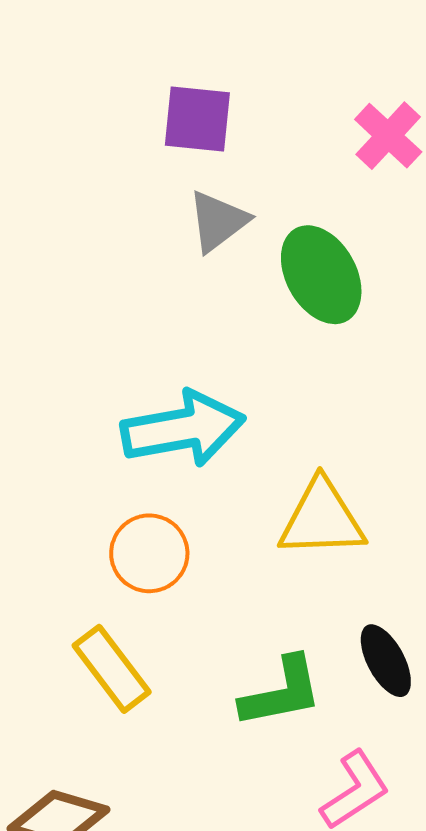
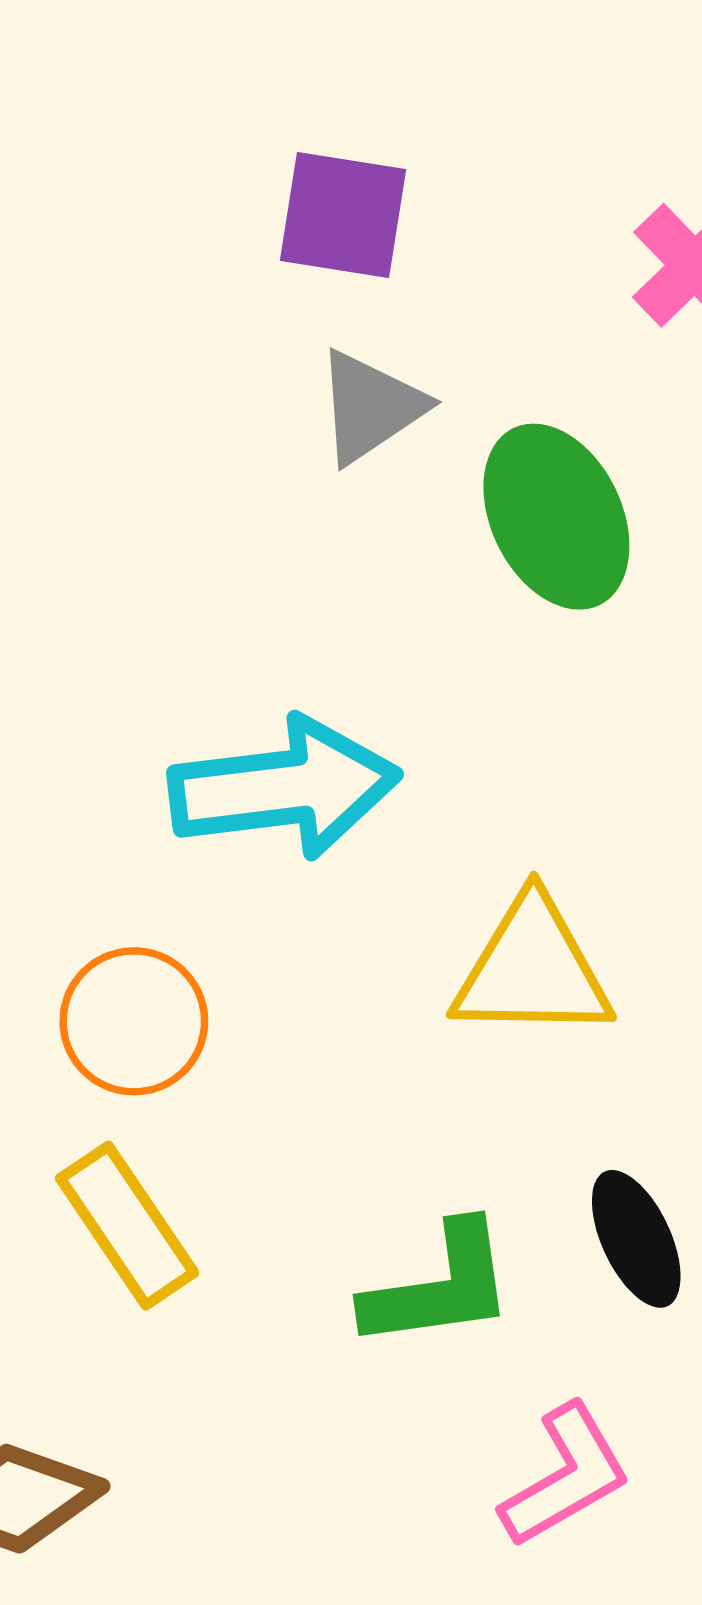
orange circle: (149, 553) -> (134, 1021), moved

